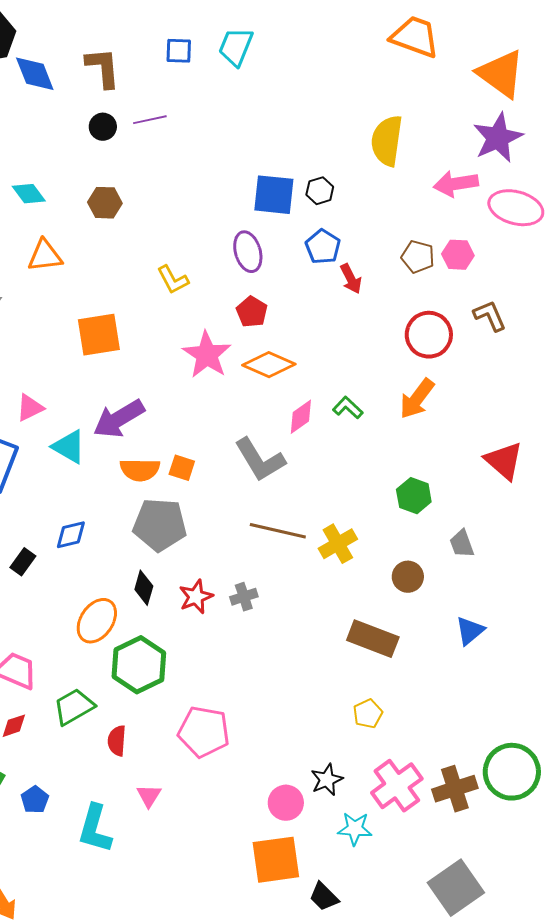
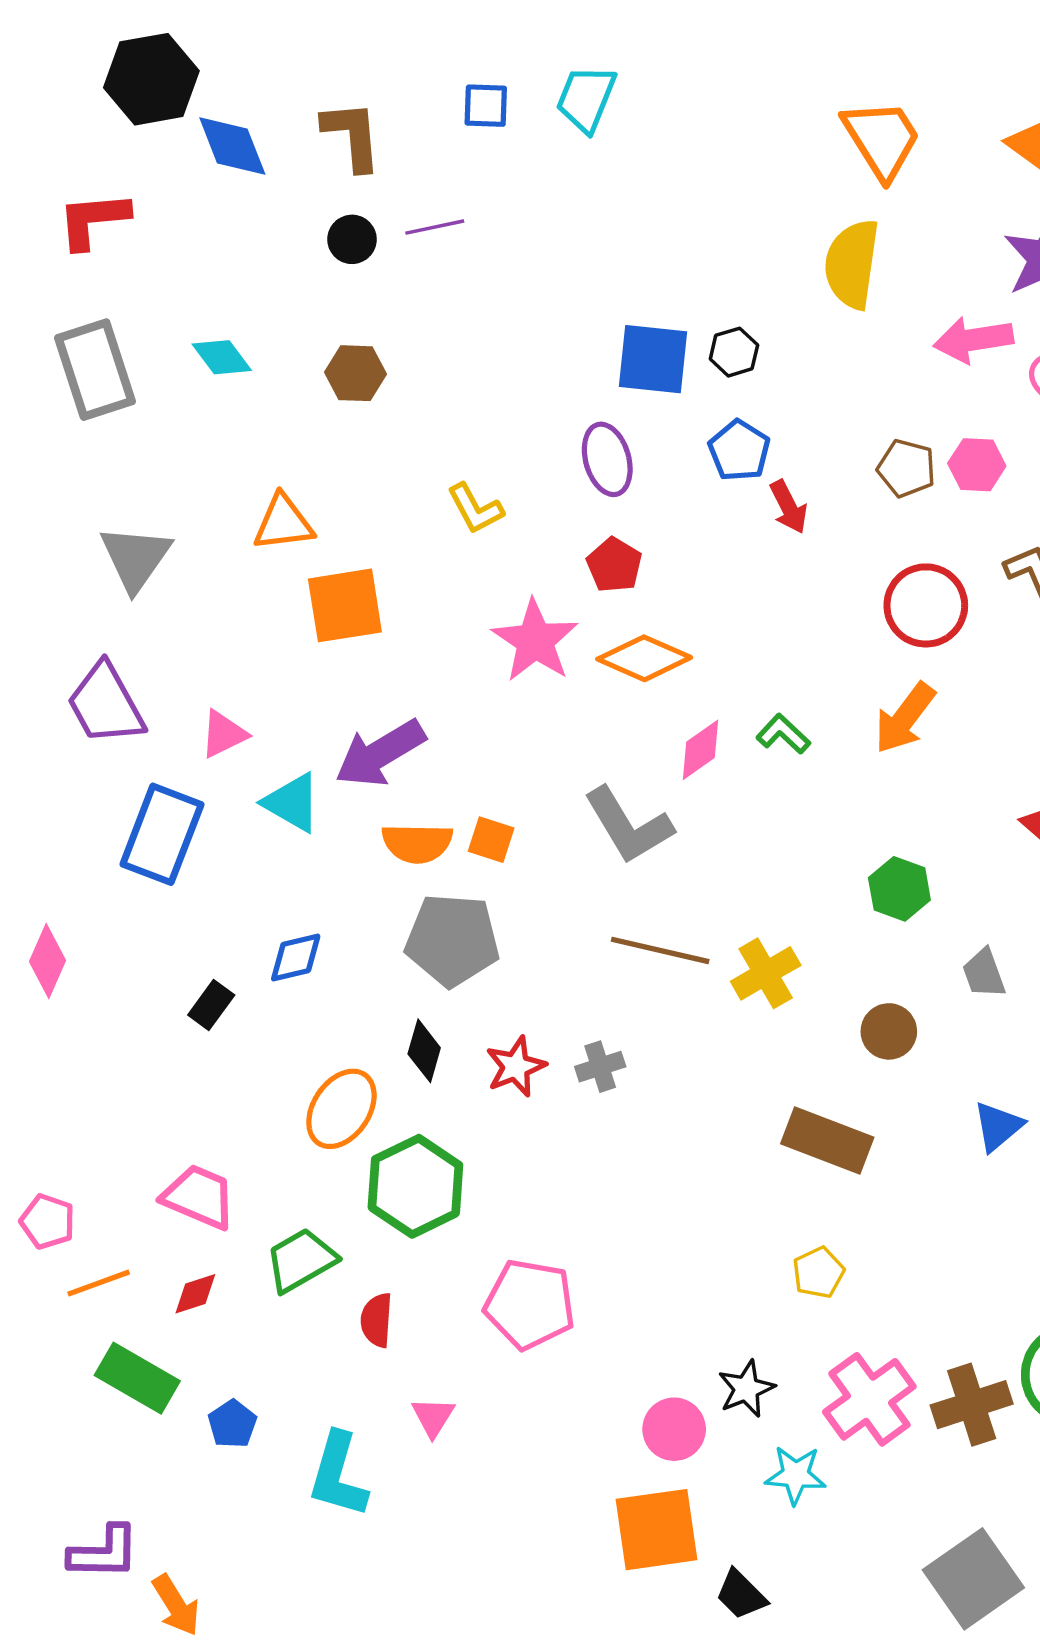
orange trapezoid: (415, 37) -> (882, 139), moved, turned 38
orange triangle: (45, 256) -> (283, 523), moved

